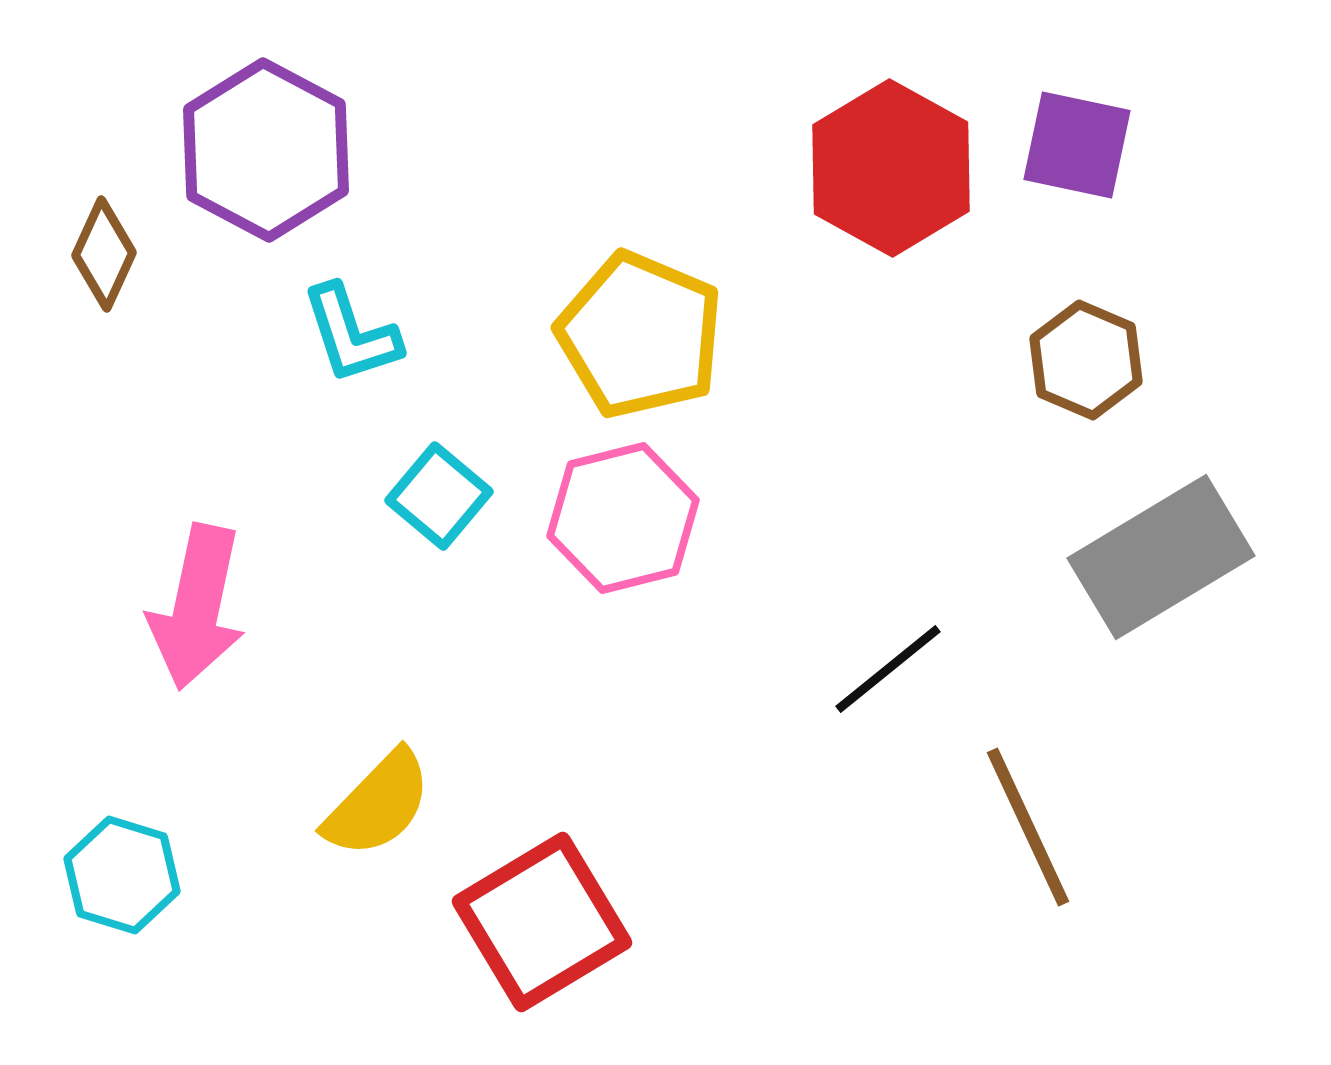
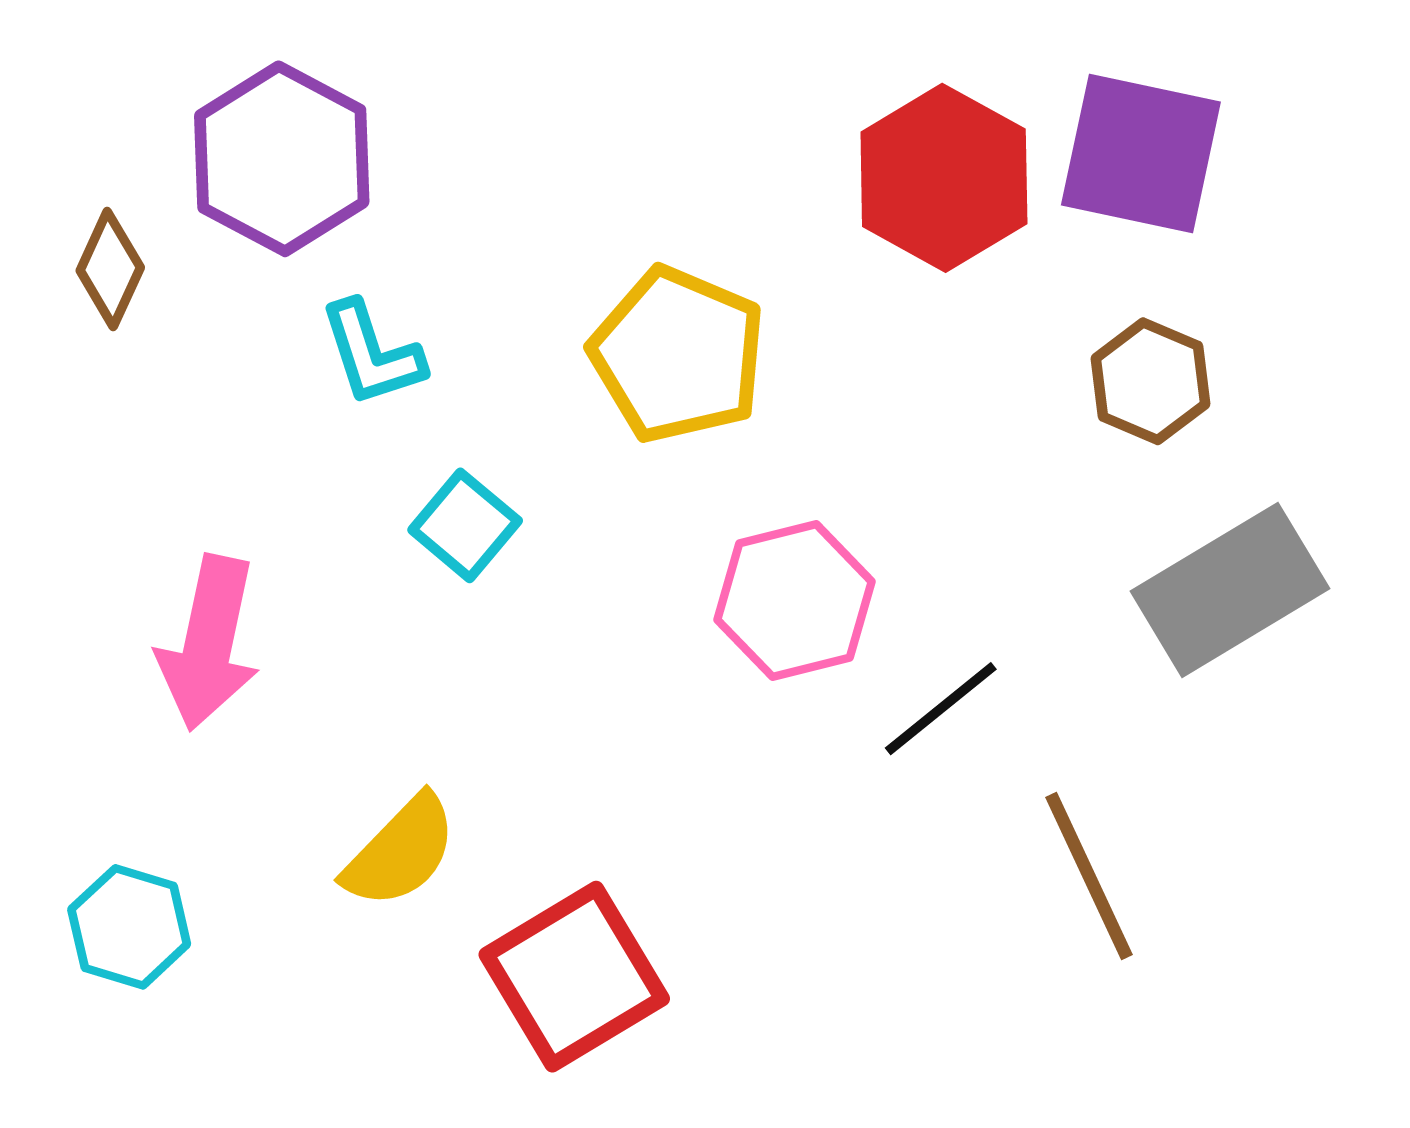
purple square: (1077, 145) -> (1141, 153), size x1.4
pink hexagon: (623, 518) -> (795, 601), moved

